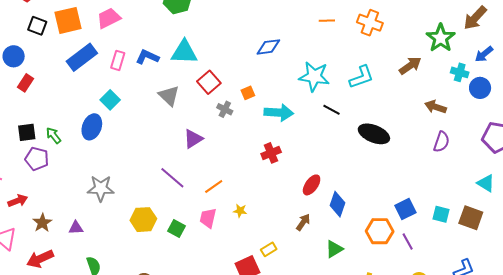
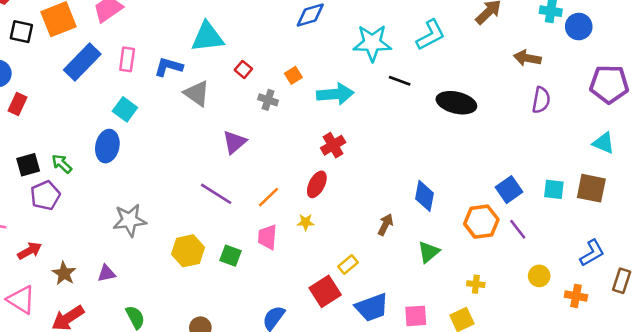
blue L-shape: (147, 57) -> (168, 67), moved
red square: (209, 82) -> (243, 69), size x0.6
purple pentagon: (37, 159) -> (45, 195), turned -30
red ellipse: (312, 185) -> (317, 184), moved

